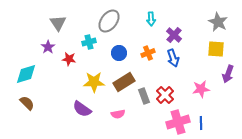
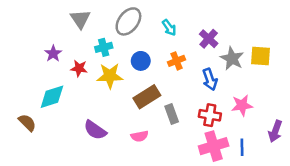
cyan arrow: (151, 19) -> (169, 28), moved, turned -32
gray star: (218, 22) -> (232, 58), moved
gray triangle: (58, 23) -> (80, 19), moved
blue arrow: (173, 58) -> (210, 79), moved
cyan diamond: (26, 74) -> (52, 97), moved
purple arrow: (228, 74) -> (275, 131), moved
yellow star: (94, 82) -> (110, 76), moved
red cross: (165, 95) -> (210, 115), moved, turned -36

